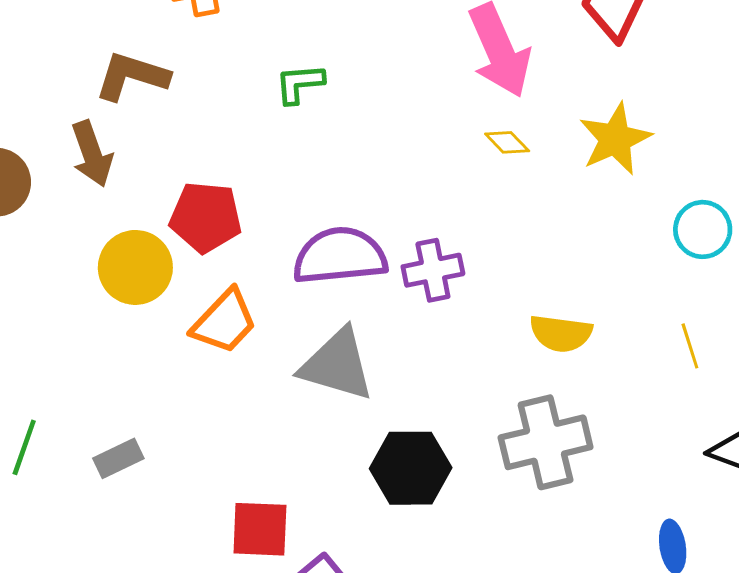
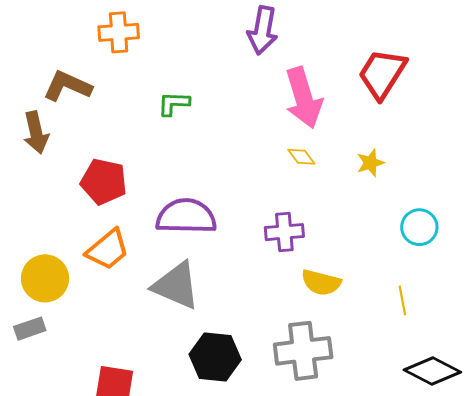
yellow star: (615, 139) -> (370, 163), size x0.6
yellow circle: (135, 267) -> (45, 278), moved
purple cross: (433, 270) -> (284, 232), moved

